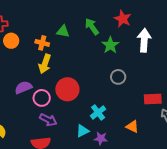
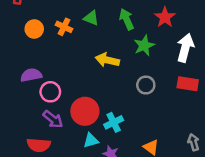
orange circle: (11, 41) -> (34, 29), moved
yellow arrow: (45, 64) -> (107, 60), moved, turned 72
red circle: (67, 89) -> (85, 111), moved
red rectangle: (153, 99) -> (188, 84), moved

